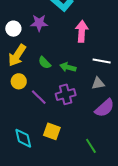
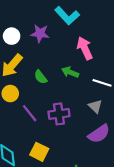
pink arrow: (82, 31) -> (85, 48), turned -35
green arrow: (68, 67) -> (70, 72), moved
gray triangle: (98, 83) -> (95, 106), turned 48

